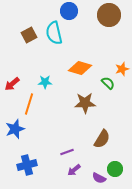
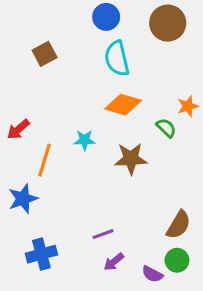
cyan semicircle: (54, 33) -> (117, 58), moved
cyan star: (45, 82) -> (85, 140), moved
brown semicircle: (102, 139) -> (179, 225), moved

